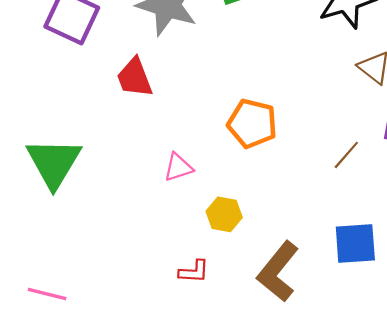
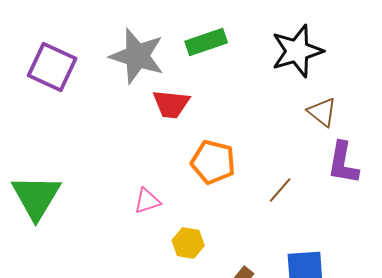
red trapezoid: (135, 78) -> (171, 104), moved, turned -63
brown line: (346, 155) -> (280, 190), moved

